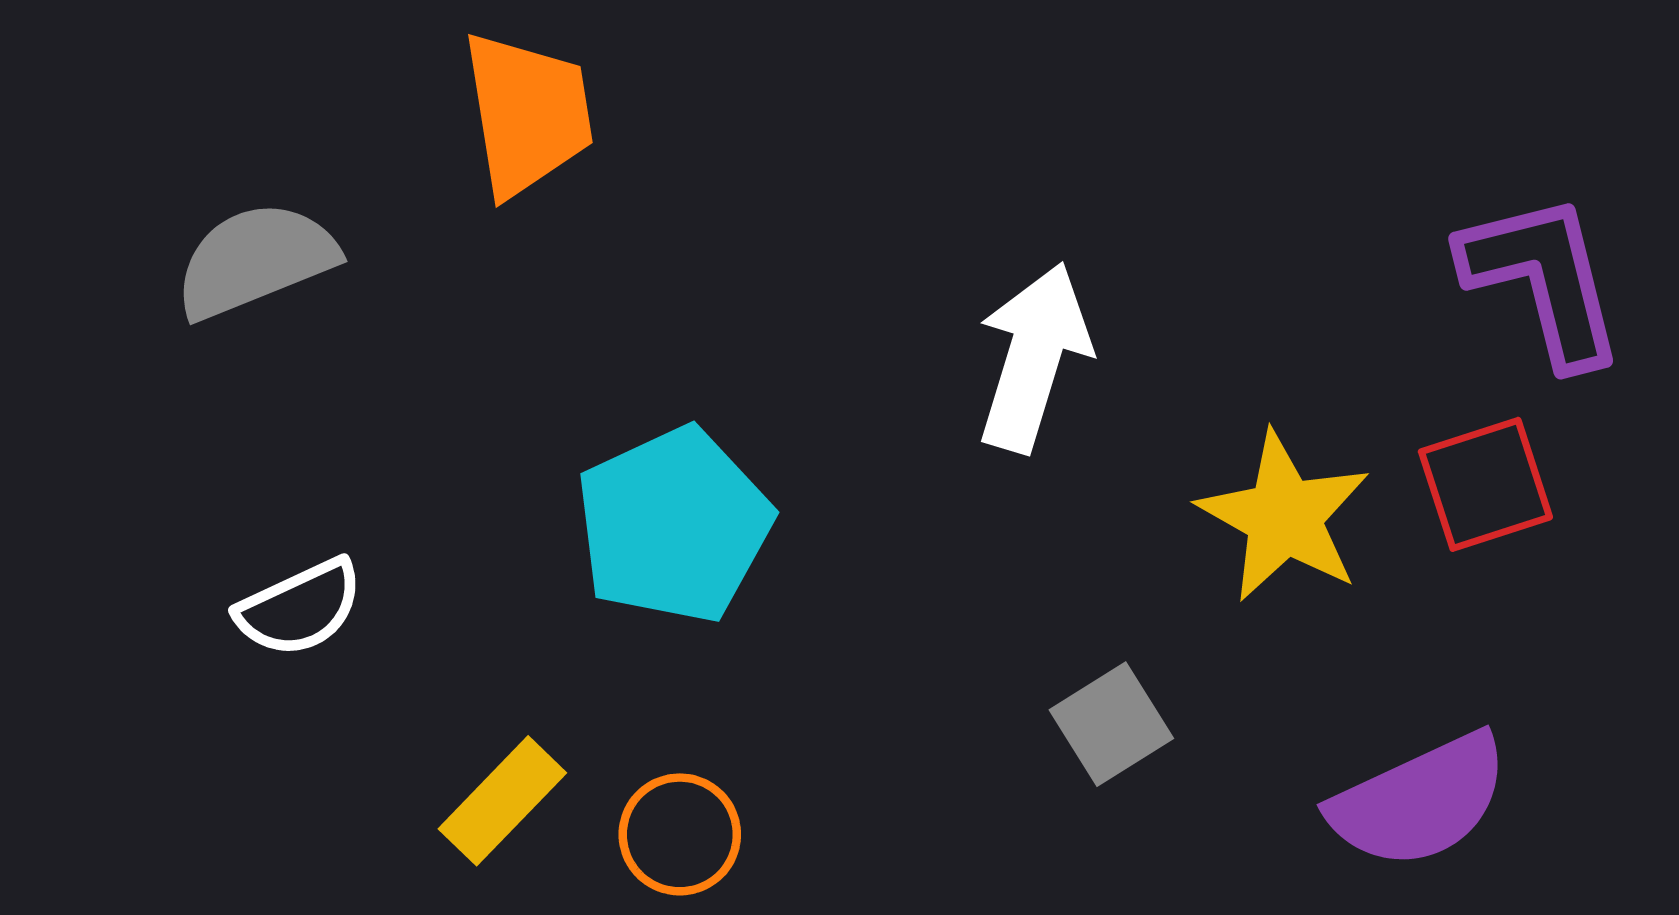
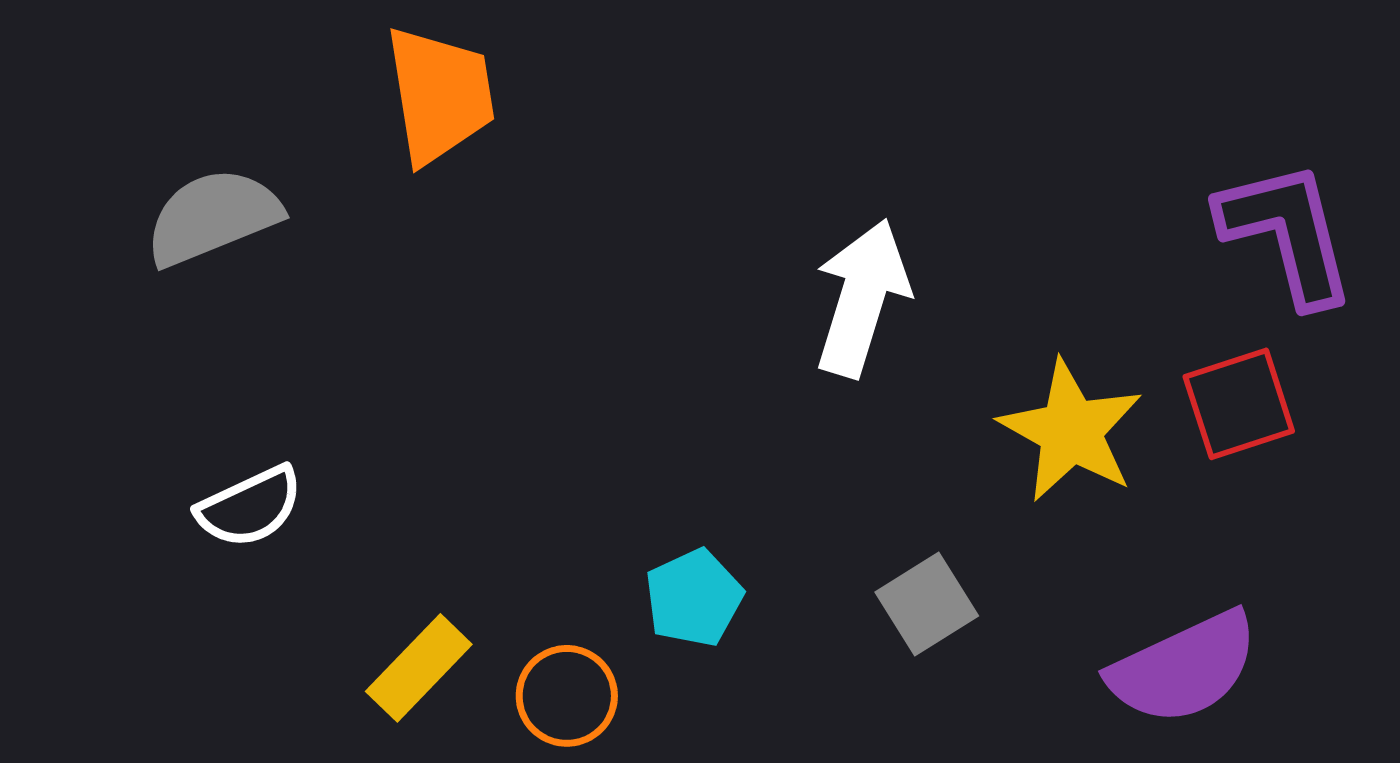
cyan pentagon: (674, 525) -> (694, 598), moved, size x0.6

